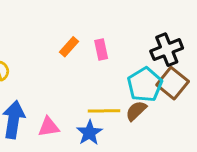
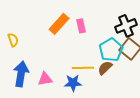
orange rectangle: (69, 47) -> (59, 24), size x1.5
blue star: (89, 133) -> (73, 83), turned 30

